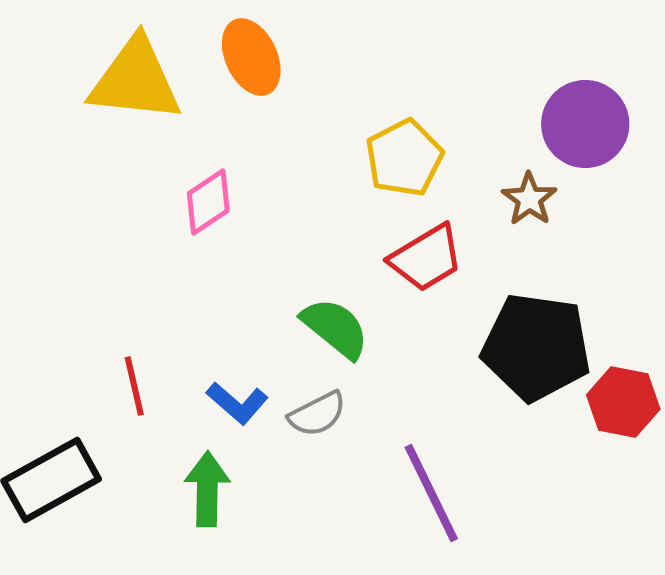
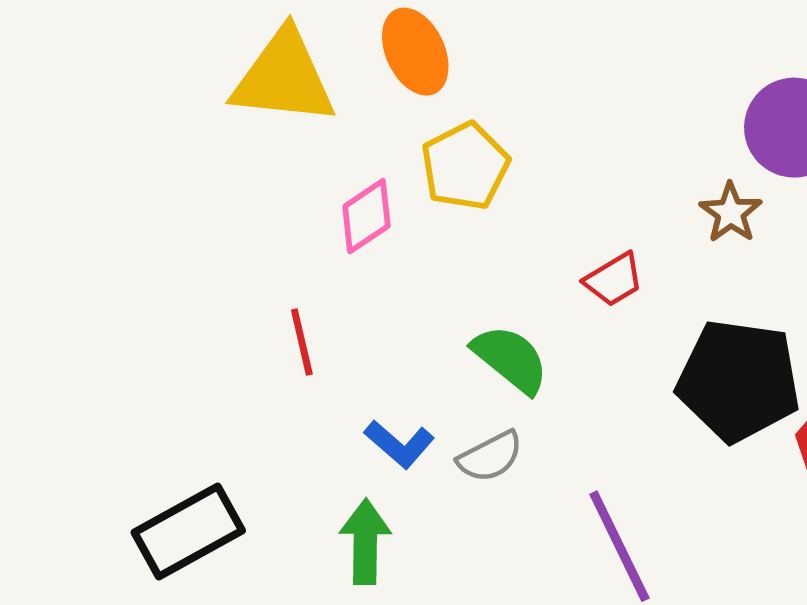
yellow pentagon: (404, 158) -> (465, 166), moved
red trapezoid: (426, 258) -> (614, 280), size x0.7
red line: (134, 386) -> (302, 342), moved

